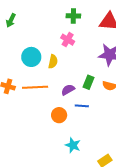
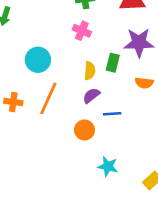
yellow semicircle: (53, 62) -> (90, 71), moved
green rectangle: (89, 82) -> (113, 63), moved
orange line: (35, 87) -> (48, 98), turned -55

